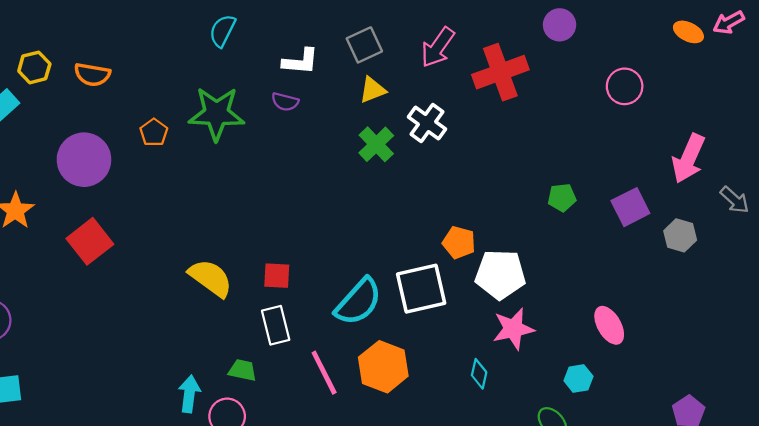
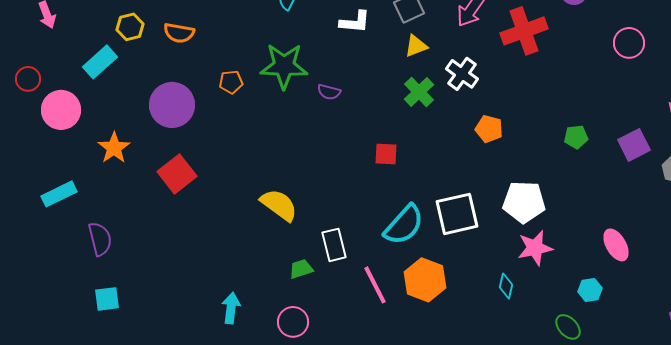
purple semicircle: (285, 102) -> (329, 92), moved
orange pentagon: (154, 132) -> (231, 82), turned 30
orange pentagon: (459, 242) -> (489, 129), moved
red square: (277, 276) -> (386, 154), moved
green trapezoid: (242, 370) -> (301, 269), moved, turned -30
cyan arrow: (189, 394) -> (231, 308), moved

